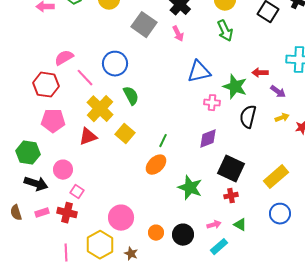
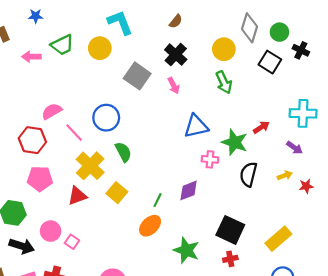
red arrow: (260, 73) -> (261, 127), turned 147
purple arrow: (278, 92) -> (294, 148), moved
purple diamond: (208, 139) -> (189, 190), moved
pink square: (77, 192) -> (72, 242), moved

